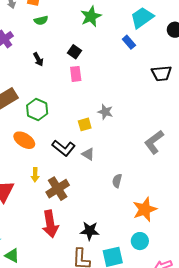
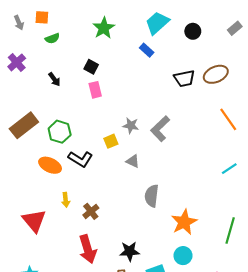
gray L-shape: (154, 142) -> (160, 129), moved
black L-shape: (64, 148) -> (80, 159), moved
gray triangle: (88, 154) -> (133, 161), moved
gray semicircle: (117, 181) -> (152, 196), size x1.5
brown cross: (58, 189) -> (91, 211), size x0.7

